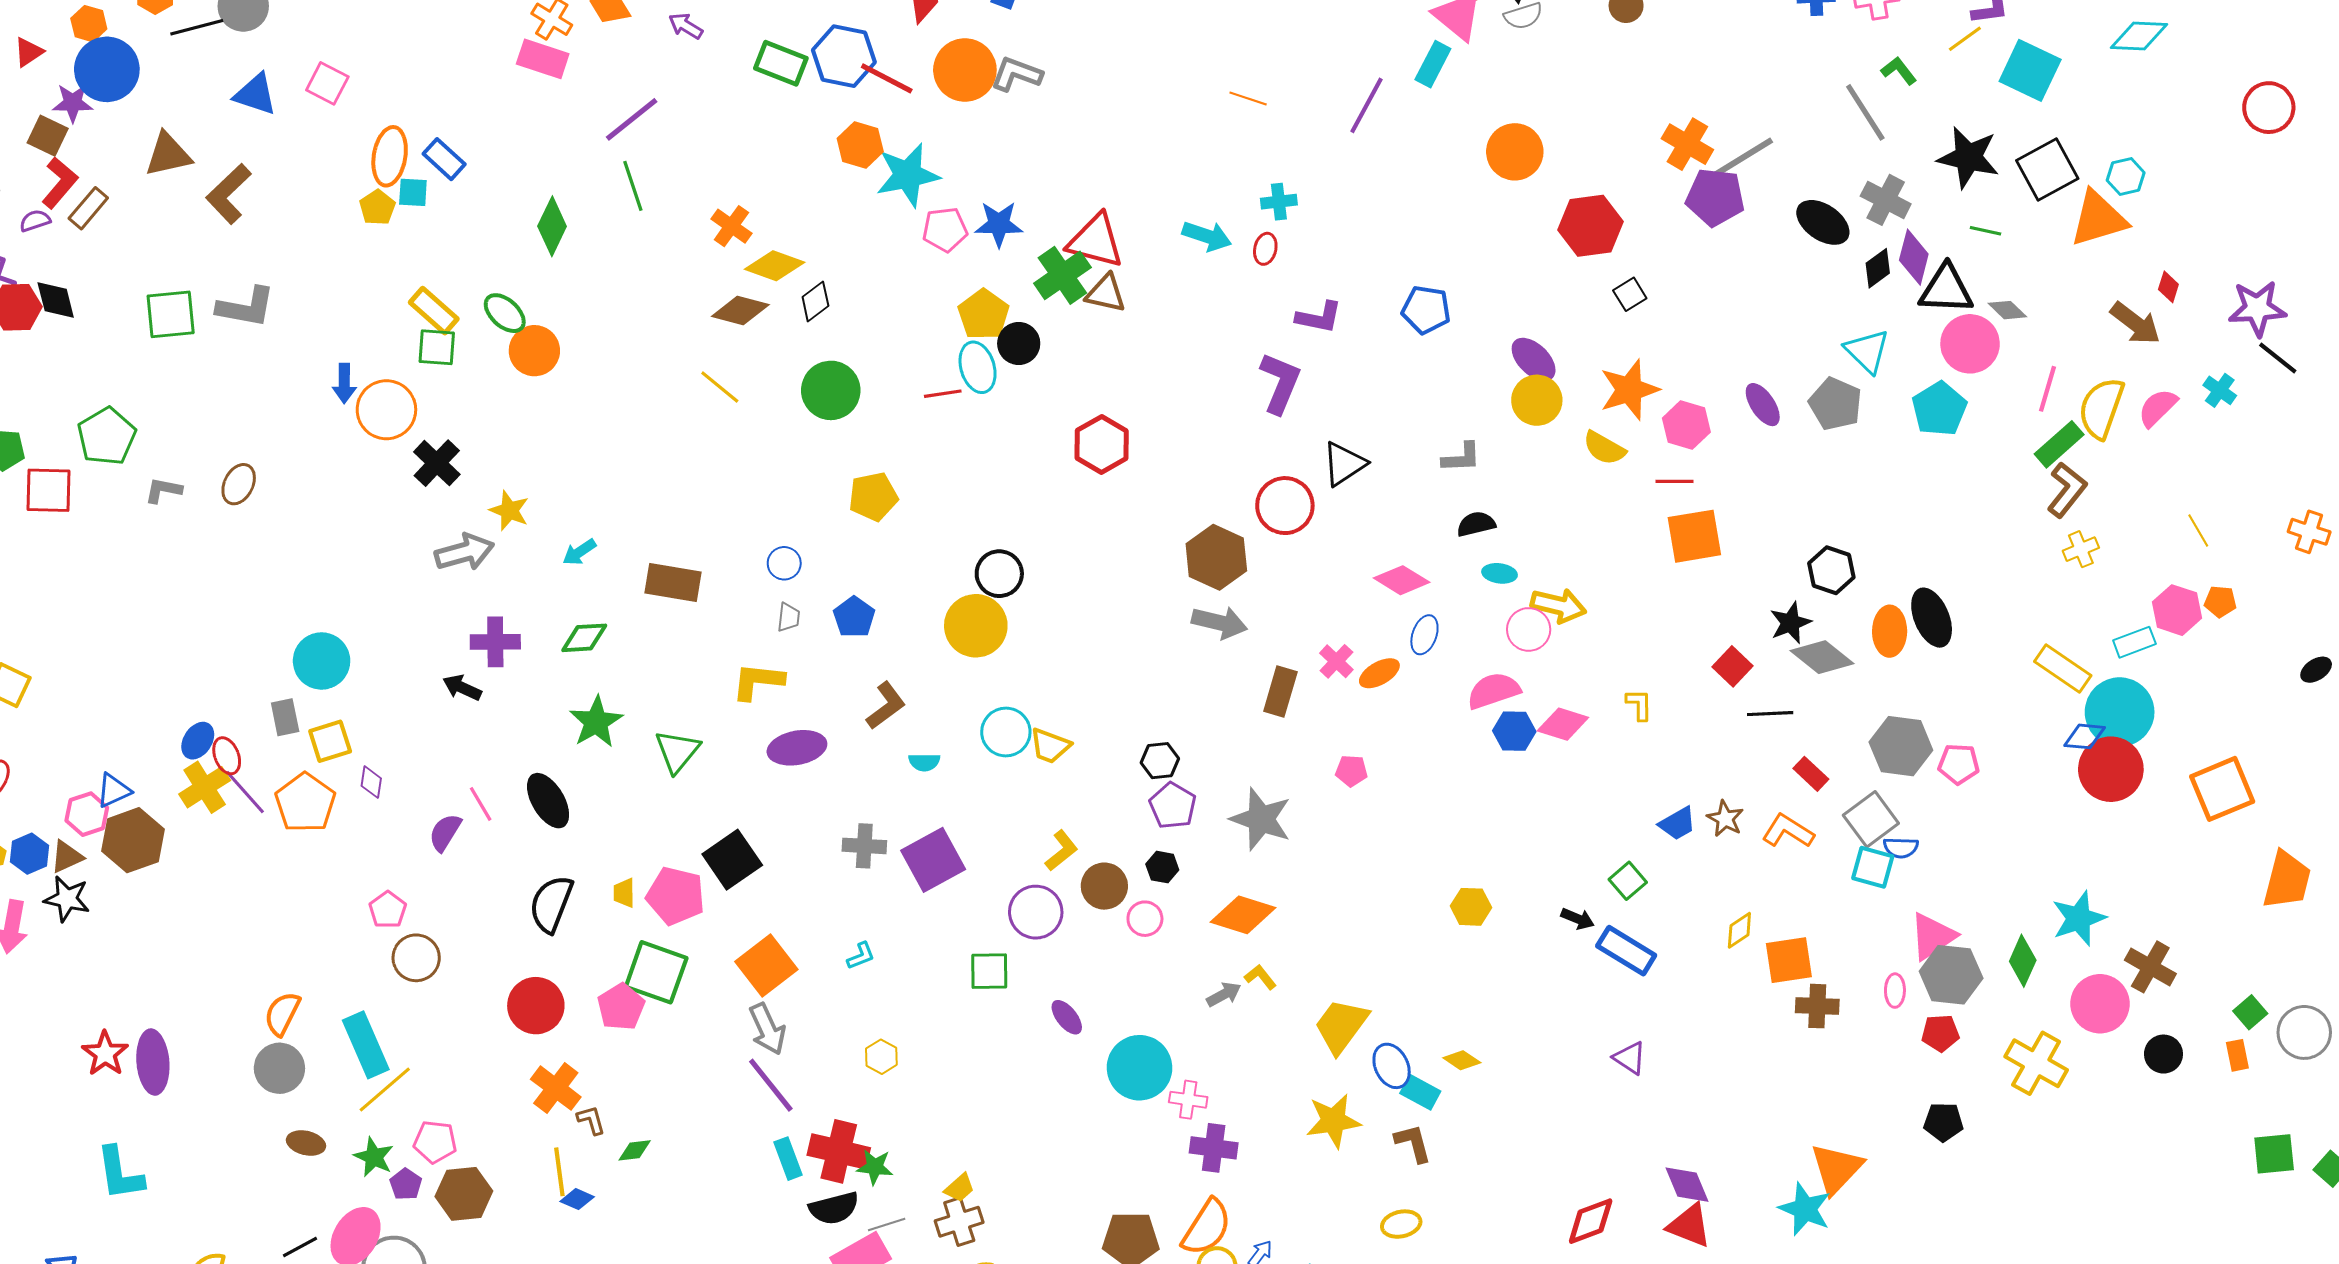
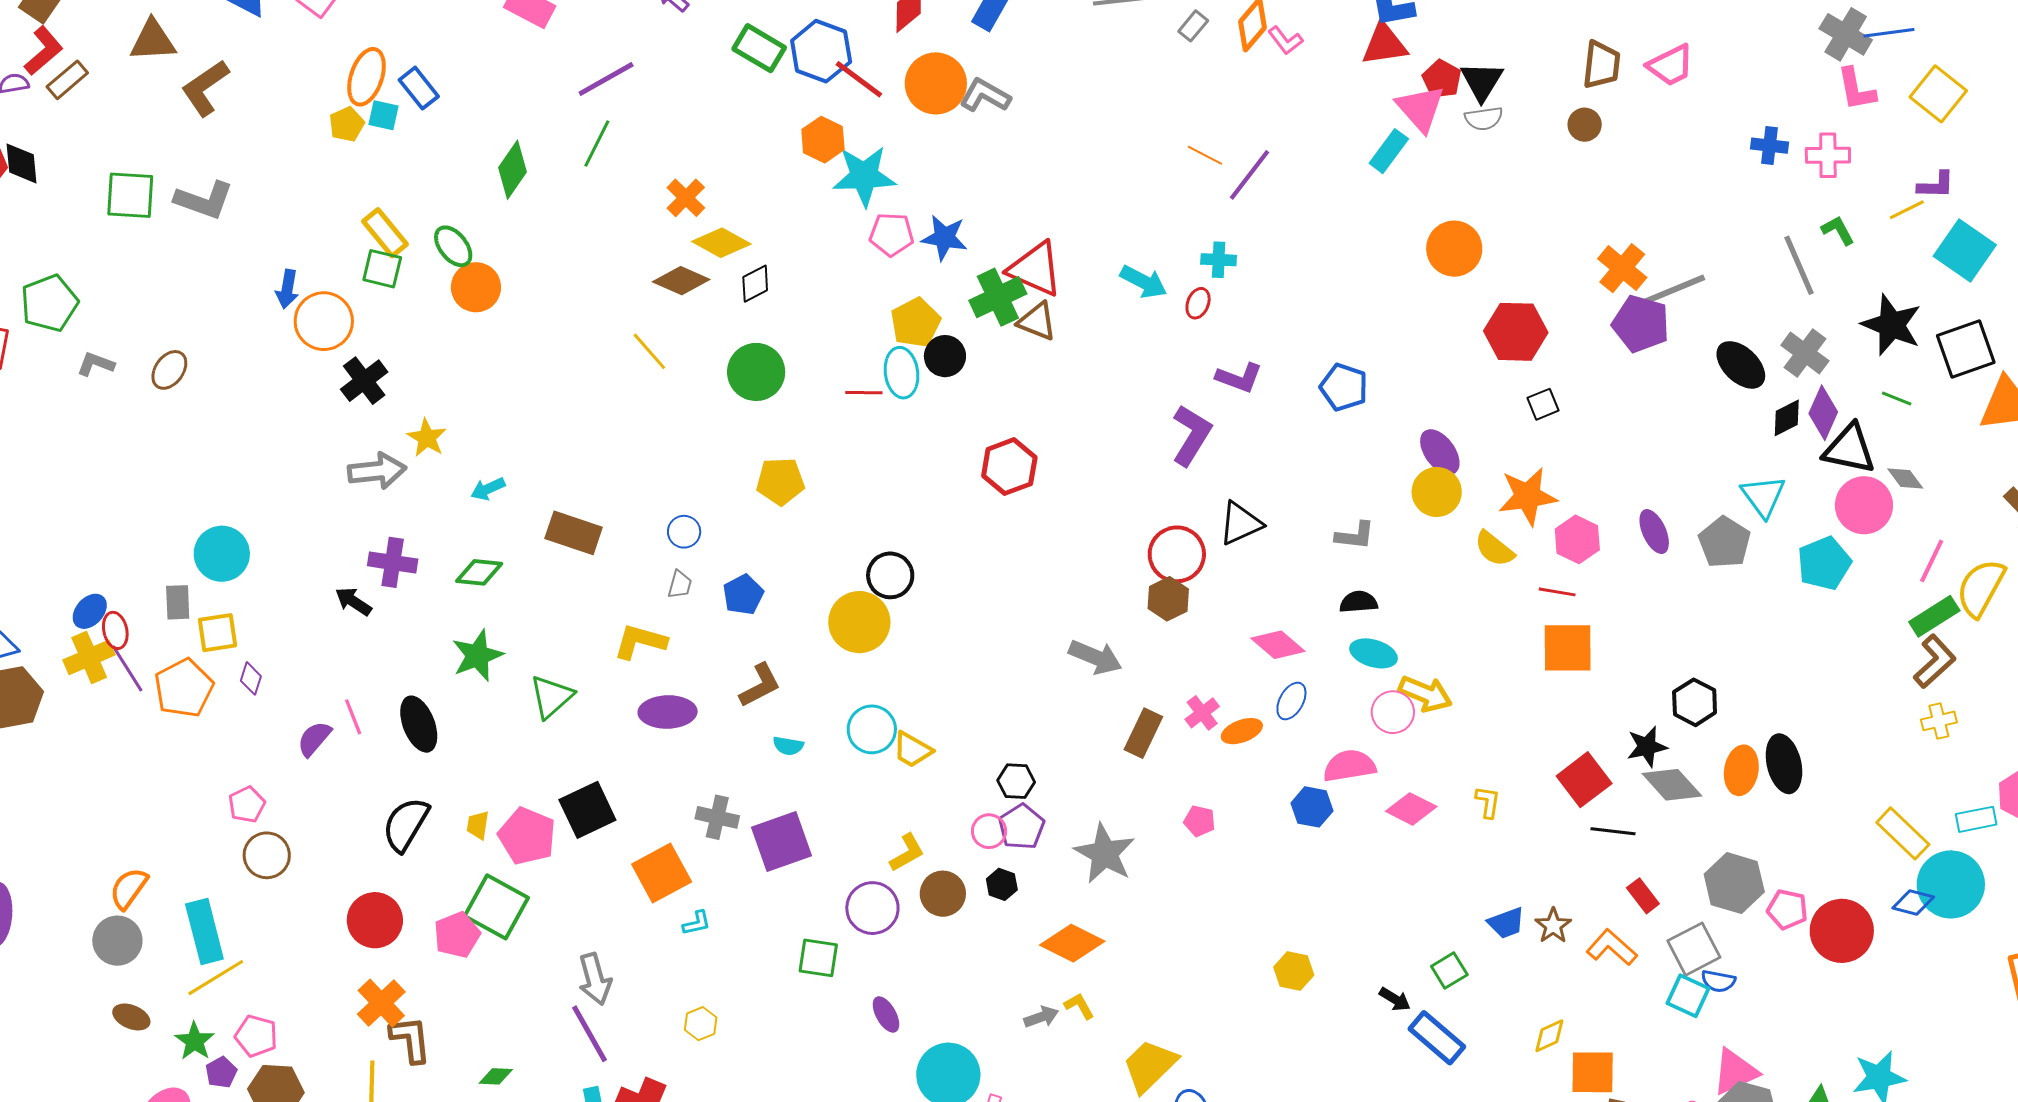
purple line: (1367, 105) -> (1249, 175), moved
green line: (633, 186) -> (597, 143), turned 36
brown hexagon: (1216, 557) -> (1168, 599), moved, size x0.7
cyan ellipse: (1500, 573) -> (1374, 653), size x1.4
red square: (1733, 666) -> (1584, 780), size x1.4
blue hexagon: (1514, 731) -> (1312, 807), moved
red circle: (2111, 769) -> (1842, 931), moved
pink circle: (1145, 919) -> (989, 831), moved
orange square: (766, 966) -> (662, 873), moved
brown L-shape: (591, 1120) -> (410, 1039), size x1.6
green diamond: (635, 1150) -> (496, 1076), moved

